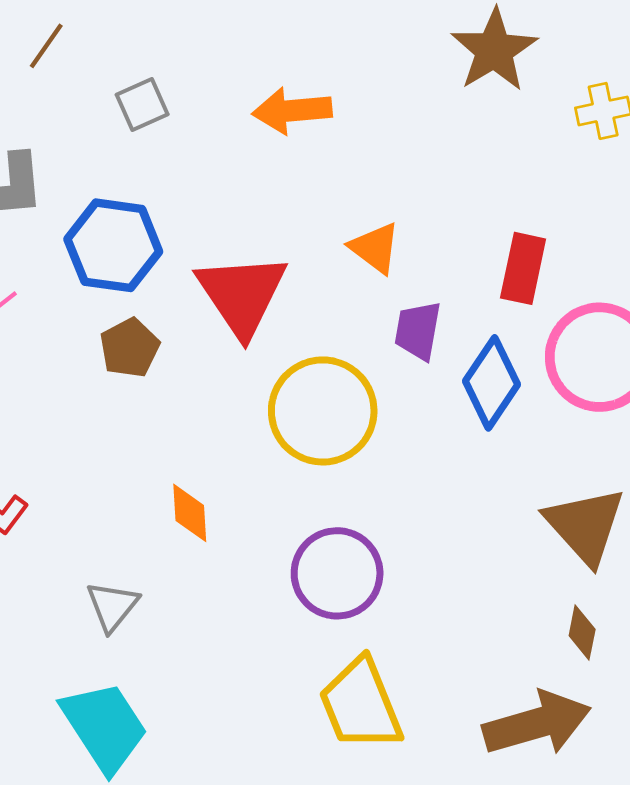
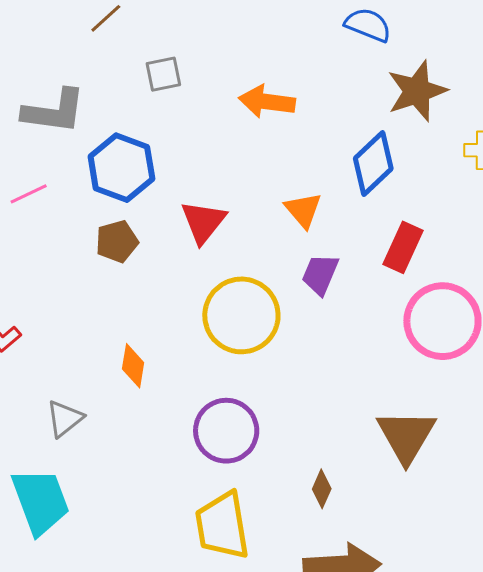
red triangle: (242, 295) -> (203, 222), size x0.7
blue diamond: (491, 383) -> (373, 163), moved
brown diamond: (582, 633) -> (322, 489), moved

